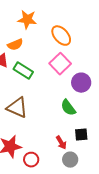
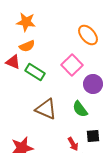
orange star: (27, 20) -> (26, 22), moved
orange ellipse: (61, 36) -> (88, 35), moved
brown triangle: (17, 108) -> (46, 109), moved

